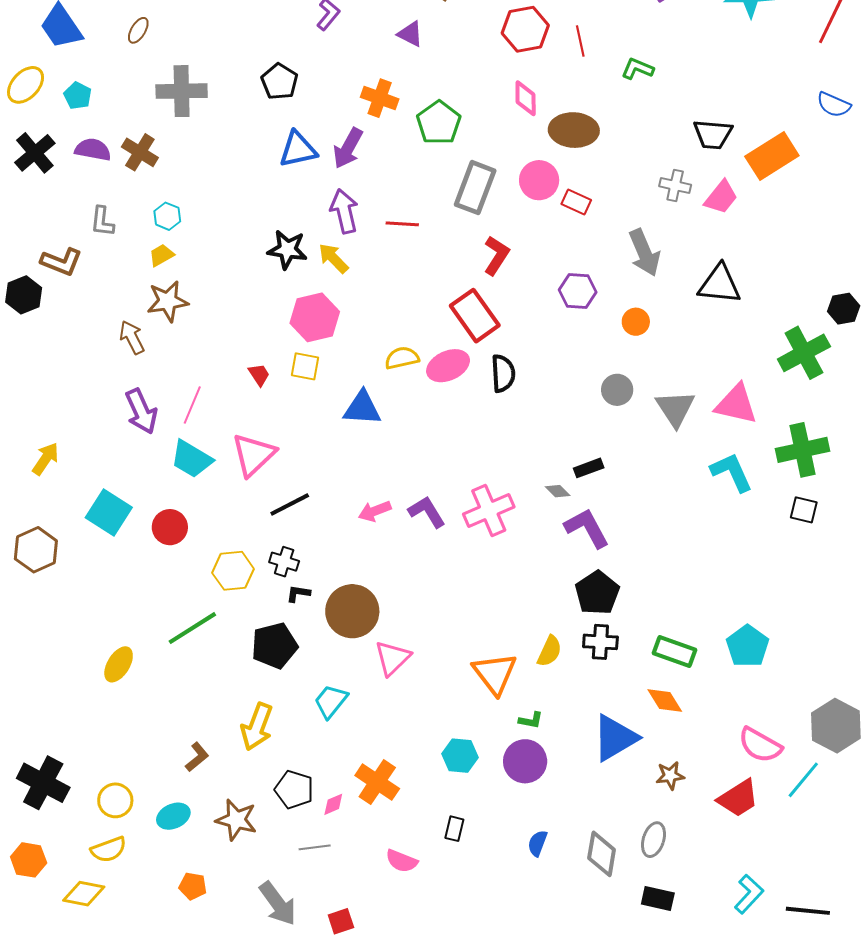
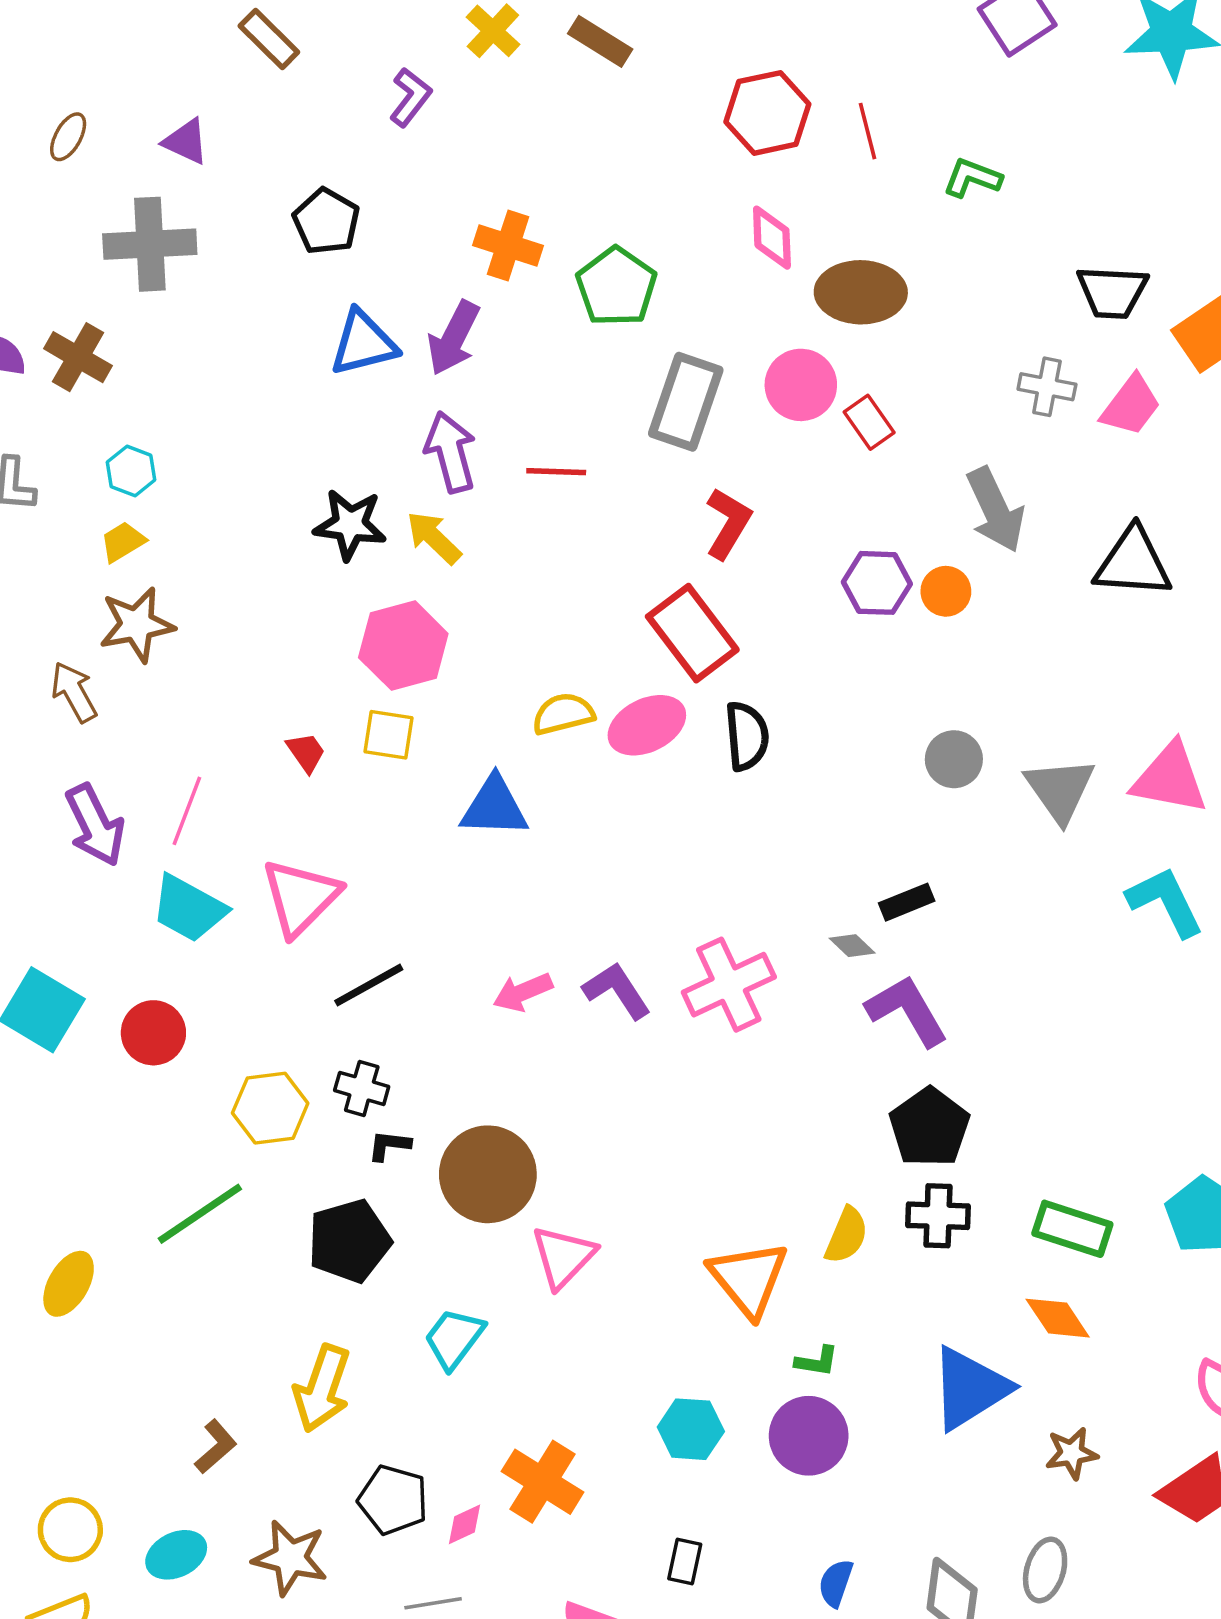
purple triangle: (410, 34) -> (186, 142), moved
red rectangle: (576, 202) -> (869, 422), turned 32
orange circle: (636, 322) -> (946, 591), moved

